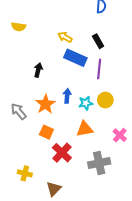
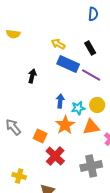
purple line: (99, 69) -> (91, 75), turned -66
orange star: (45, 104) -> (65, 125), moved
gray arrow: (19, 111) -> (13, 127), moved
orange triangle: (85, 129) -> (91, 127), moved

